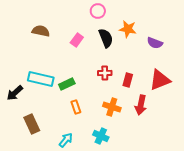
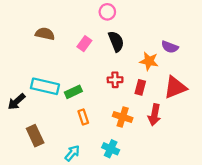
orange star: (128, 29) -> (149, 61), moved

